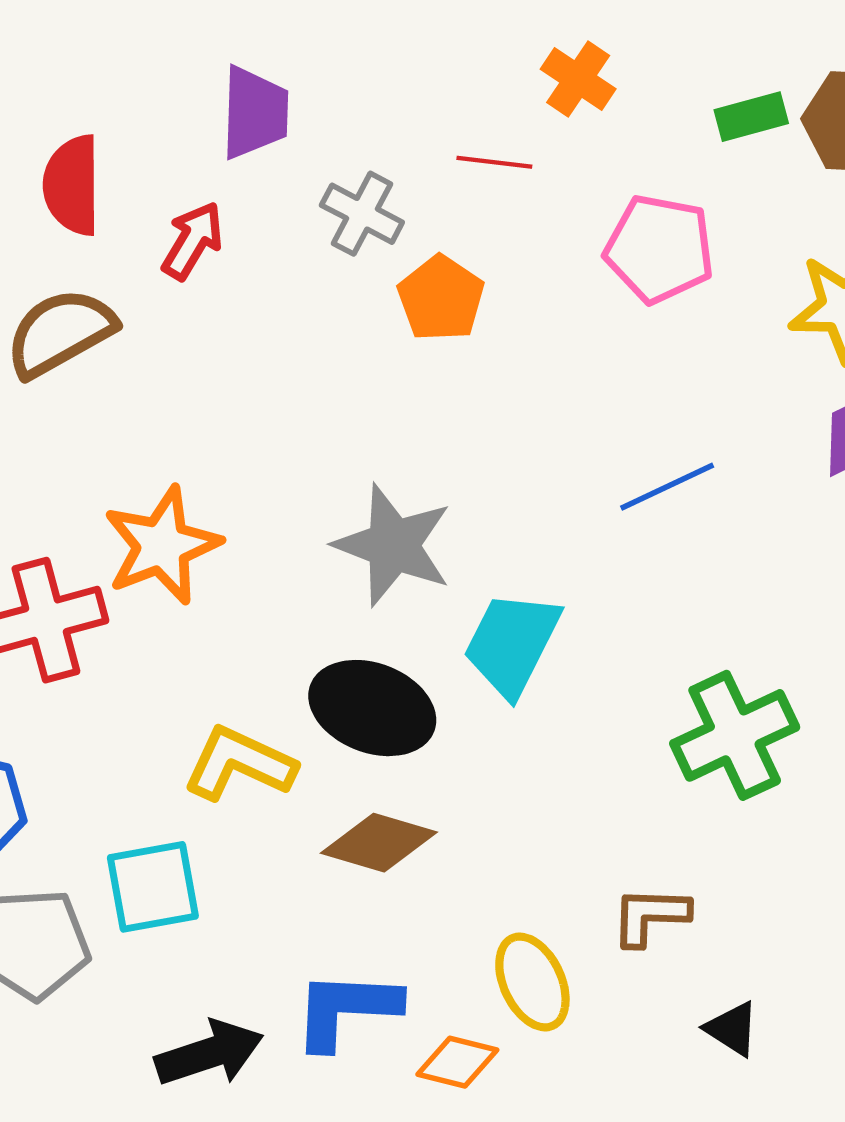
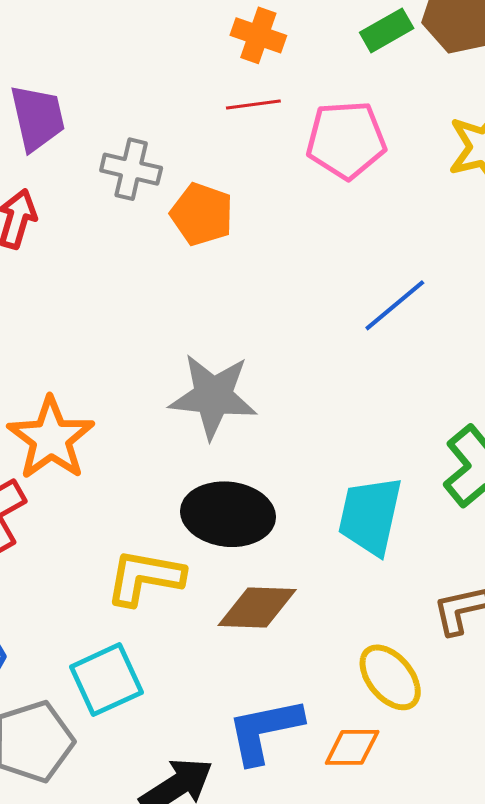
red line: (494, 162) -> (253, 104), moved
cyan trapezoid: (512, 644) -> (370, 516), moved

